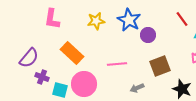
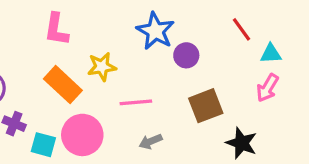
pink L-shape: (52, 19) -> (56, 29), moved
yellow star: (96, 21) -> (102, 67), moved
gray arrow: (137, 88) -> (151, 141), moved

